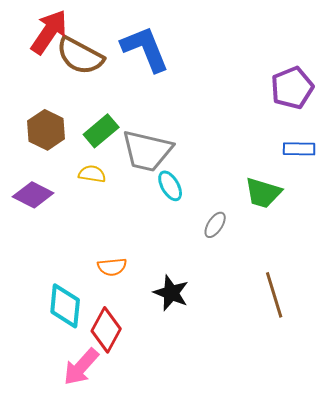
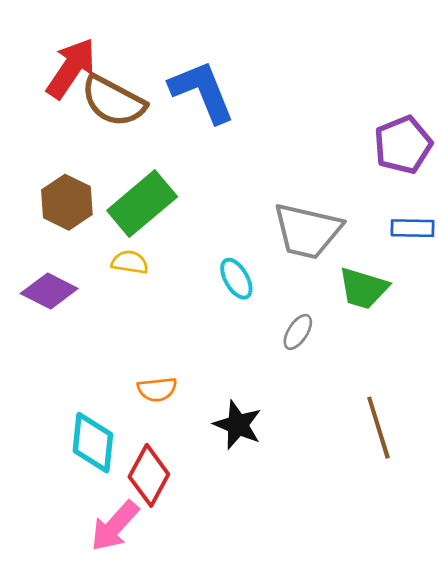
green rectangle: (101, 131) -> (142, 204), size x1.4
gray trapezoid: (147, 151) -> (307, 231), moved

